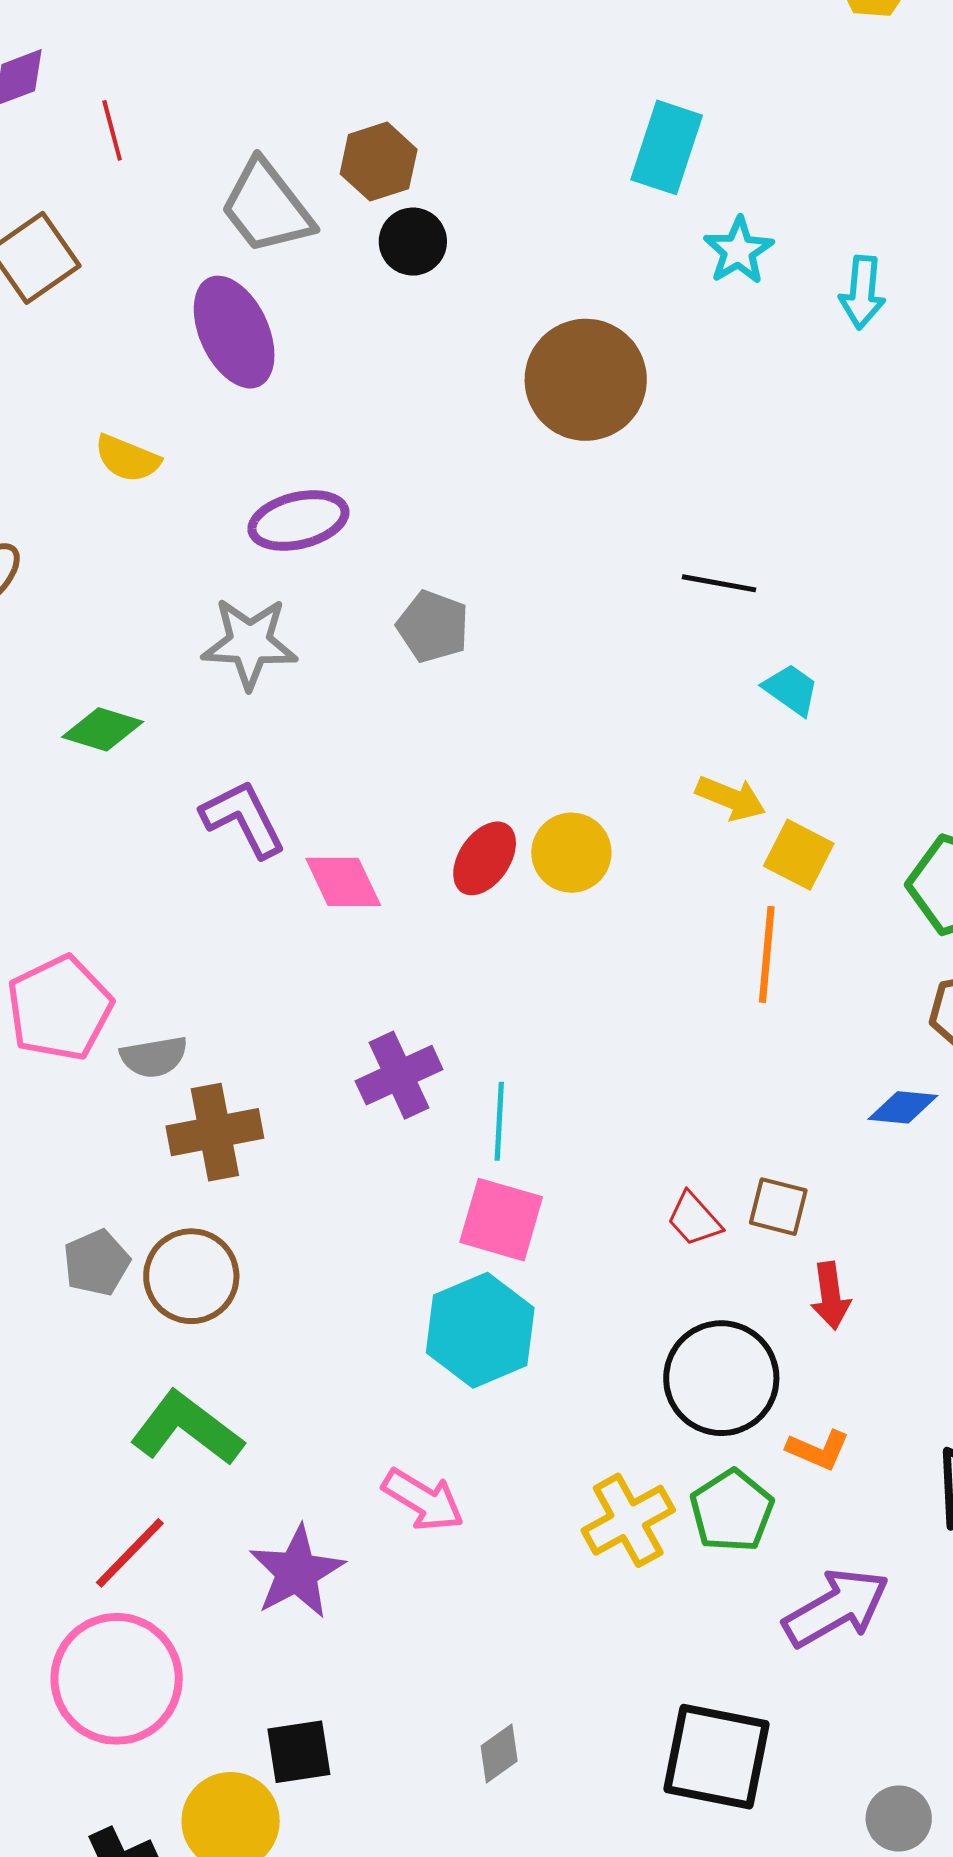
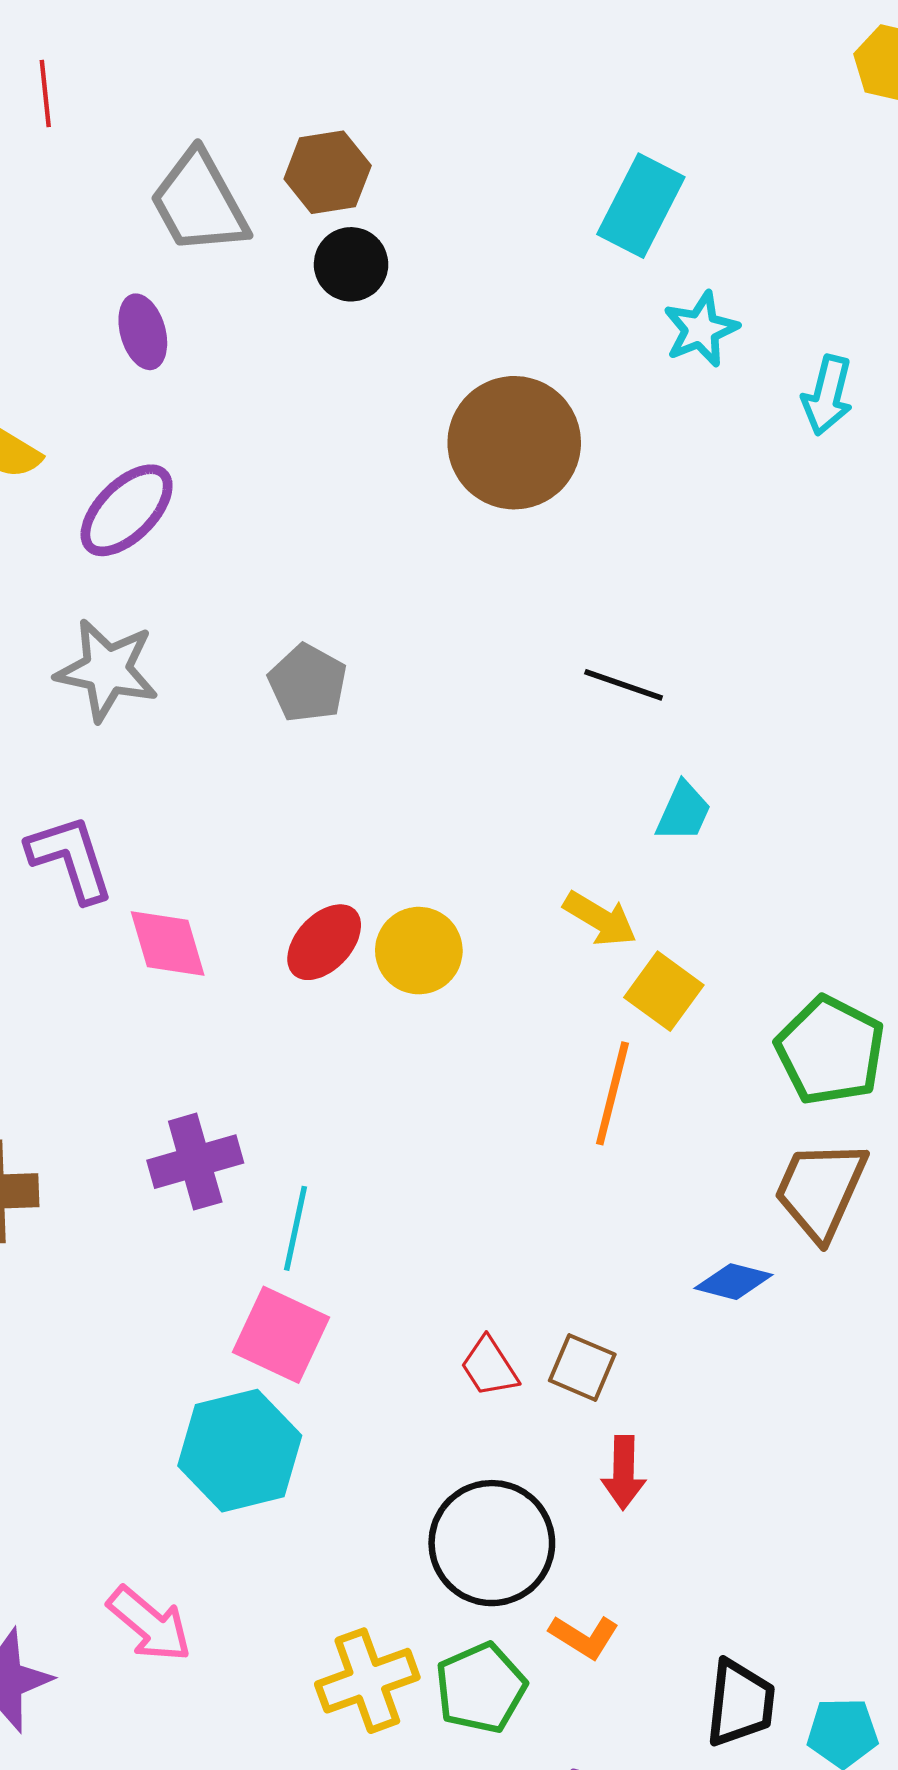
purple ellipse: (234, 332) -> (143, 332), size x0.6
purple ellipse: (298, 521) -> (127, 510), moved, turned -40
cyan trapezoid: (791, 690) -> (683, 812), turned 70

